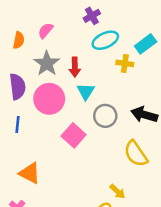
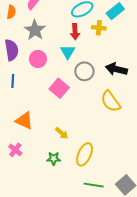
red arrow: (75, 67) -> (75, 32), moved
pink circle: (49, 99) -> (38, 59), size x0.7
yellow arrow: (117, 191) -> (62, 133), moved

